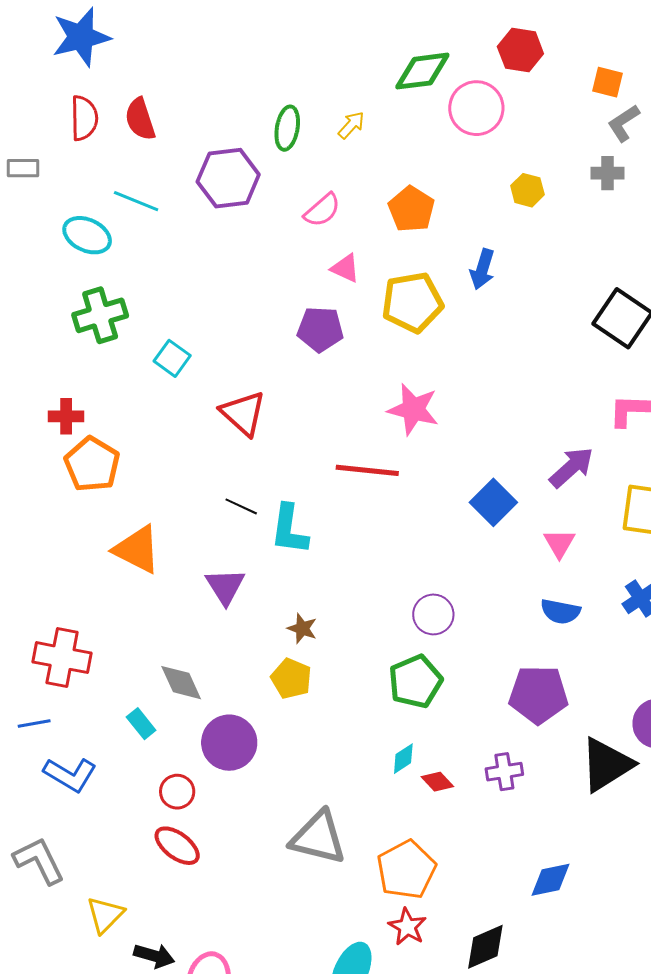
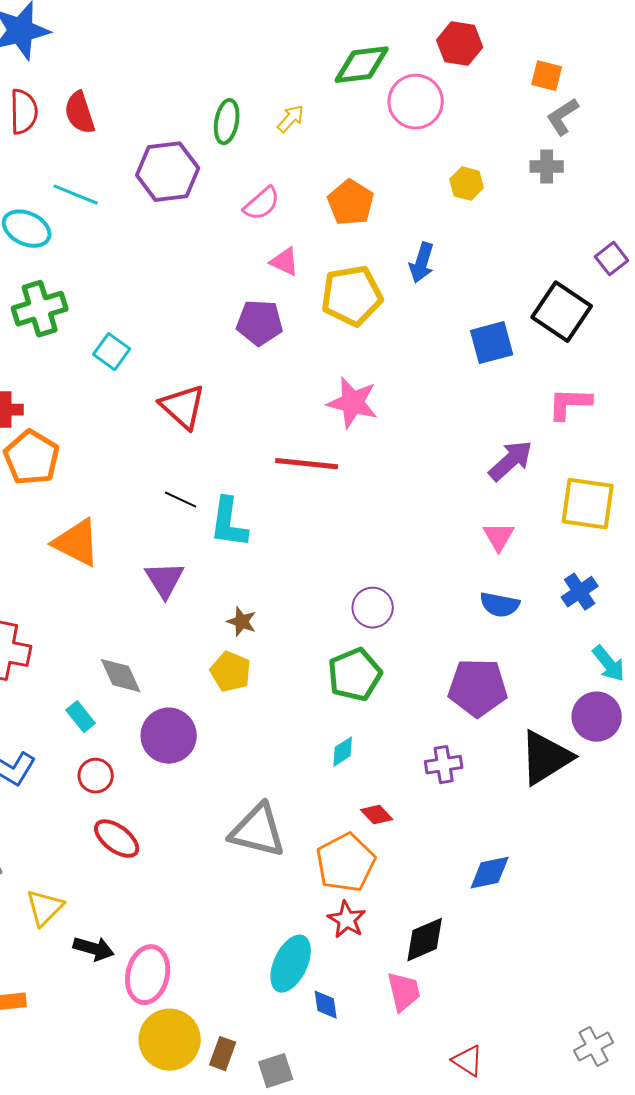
blue square: (493, 502) -> (492, 343), moved, turned 30
red diamond: (437, 782) -> (377, 815), moved
red circle: (177, 792) -> (96, 776), moved

